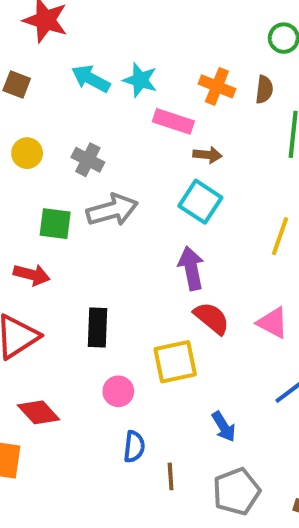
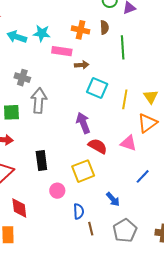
cyan square: (200, 202) -> (97, 88), moved
gray arrow: (112, 210) -> (39, 101), turned -60
red diamond: (39, 412) -> (19, 208), turned 45
blue semicircle: (134, 447) -> (79, 211), moved

